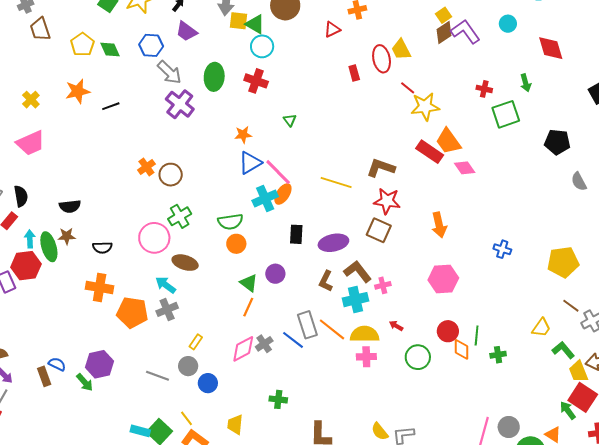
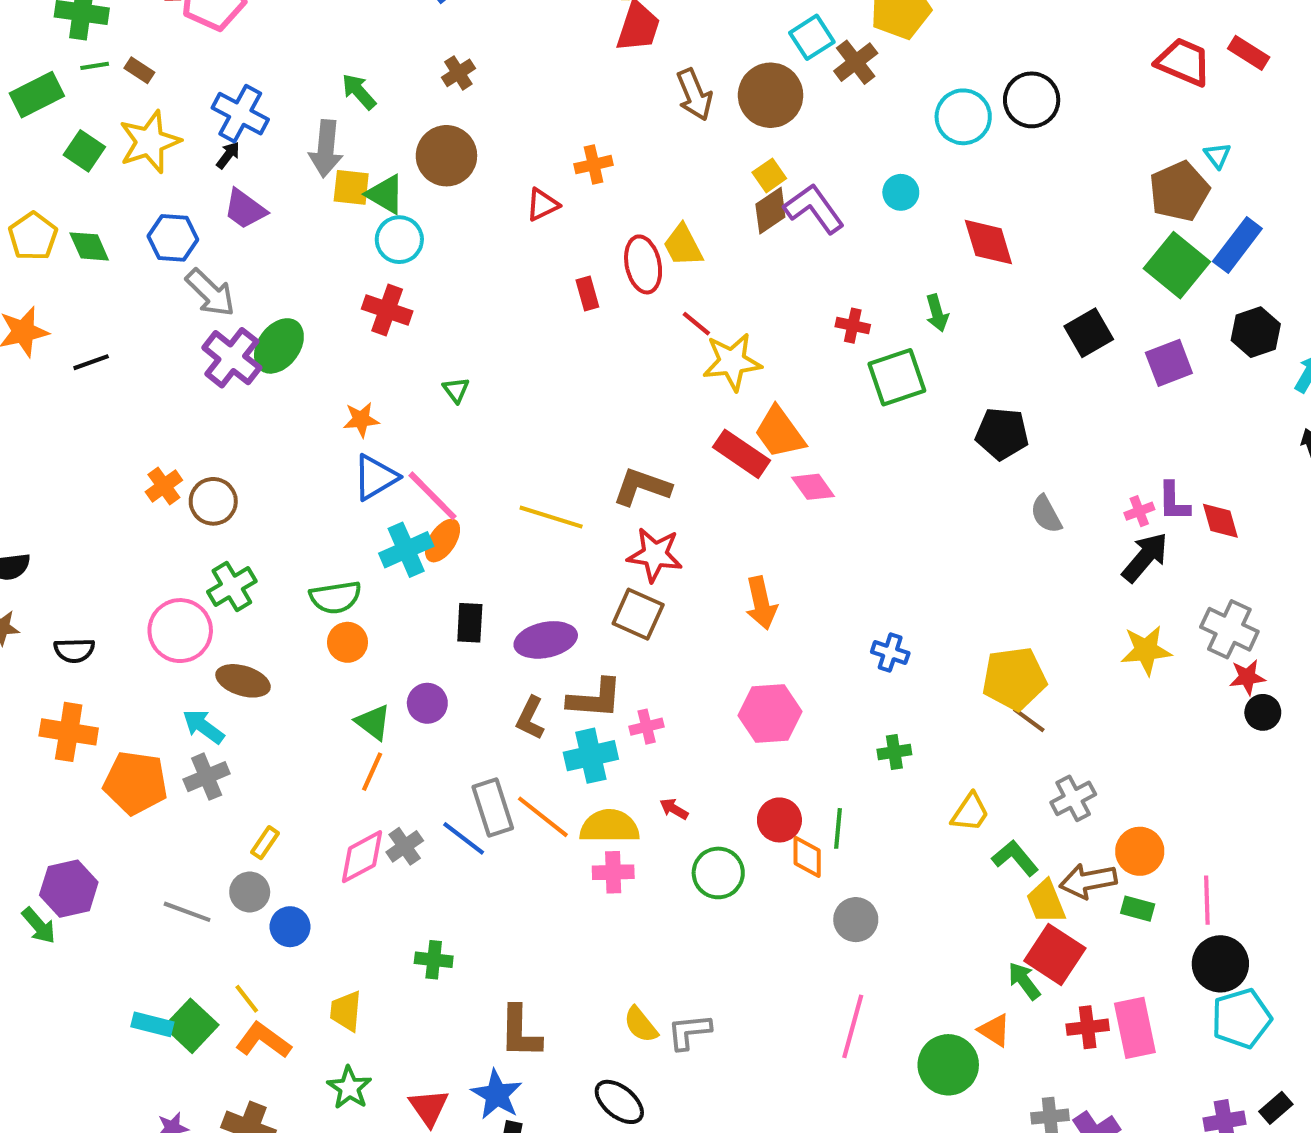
green ellipse: (214, 77) -> (279, 346), moved, turned 32
brown L-shape: (358, 272) -> (595, 699), turned 132
brown line: (571, 306) -> (1029, 720), moved
green cross: (498, 355) -> (894, 752), moved
gray circle: (509, 427) -> (856, 920), moved

